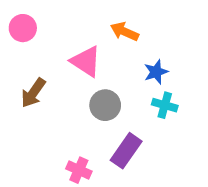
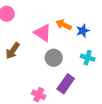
orange arrow: (124, 32) -> (64, 25), moved
blue star: (156, 72) -> (83, 31), moved

